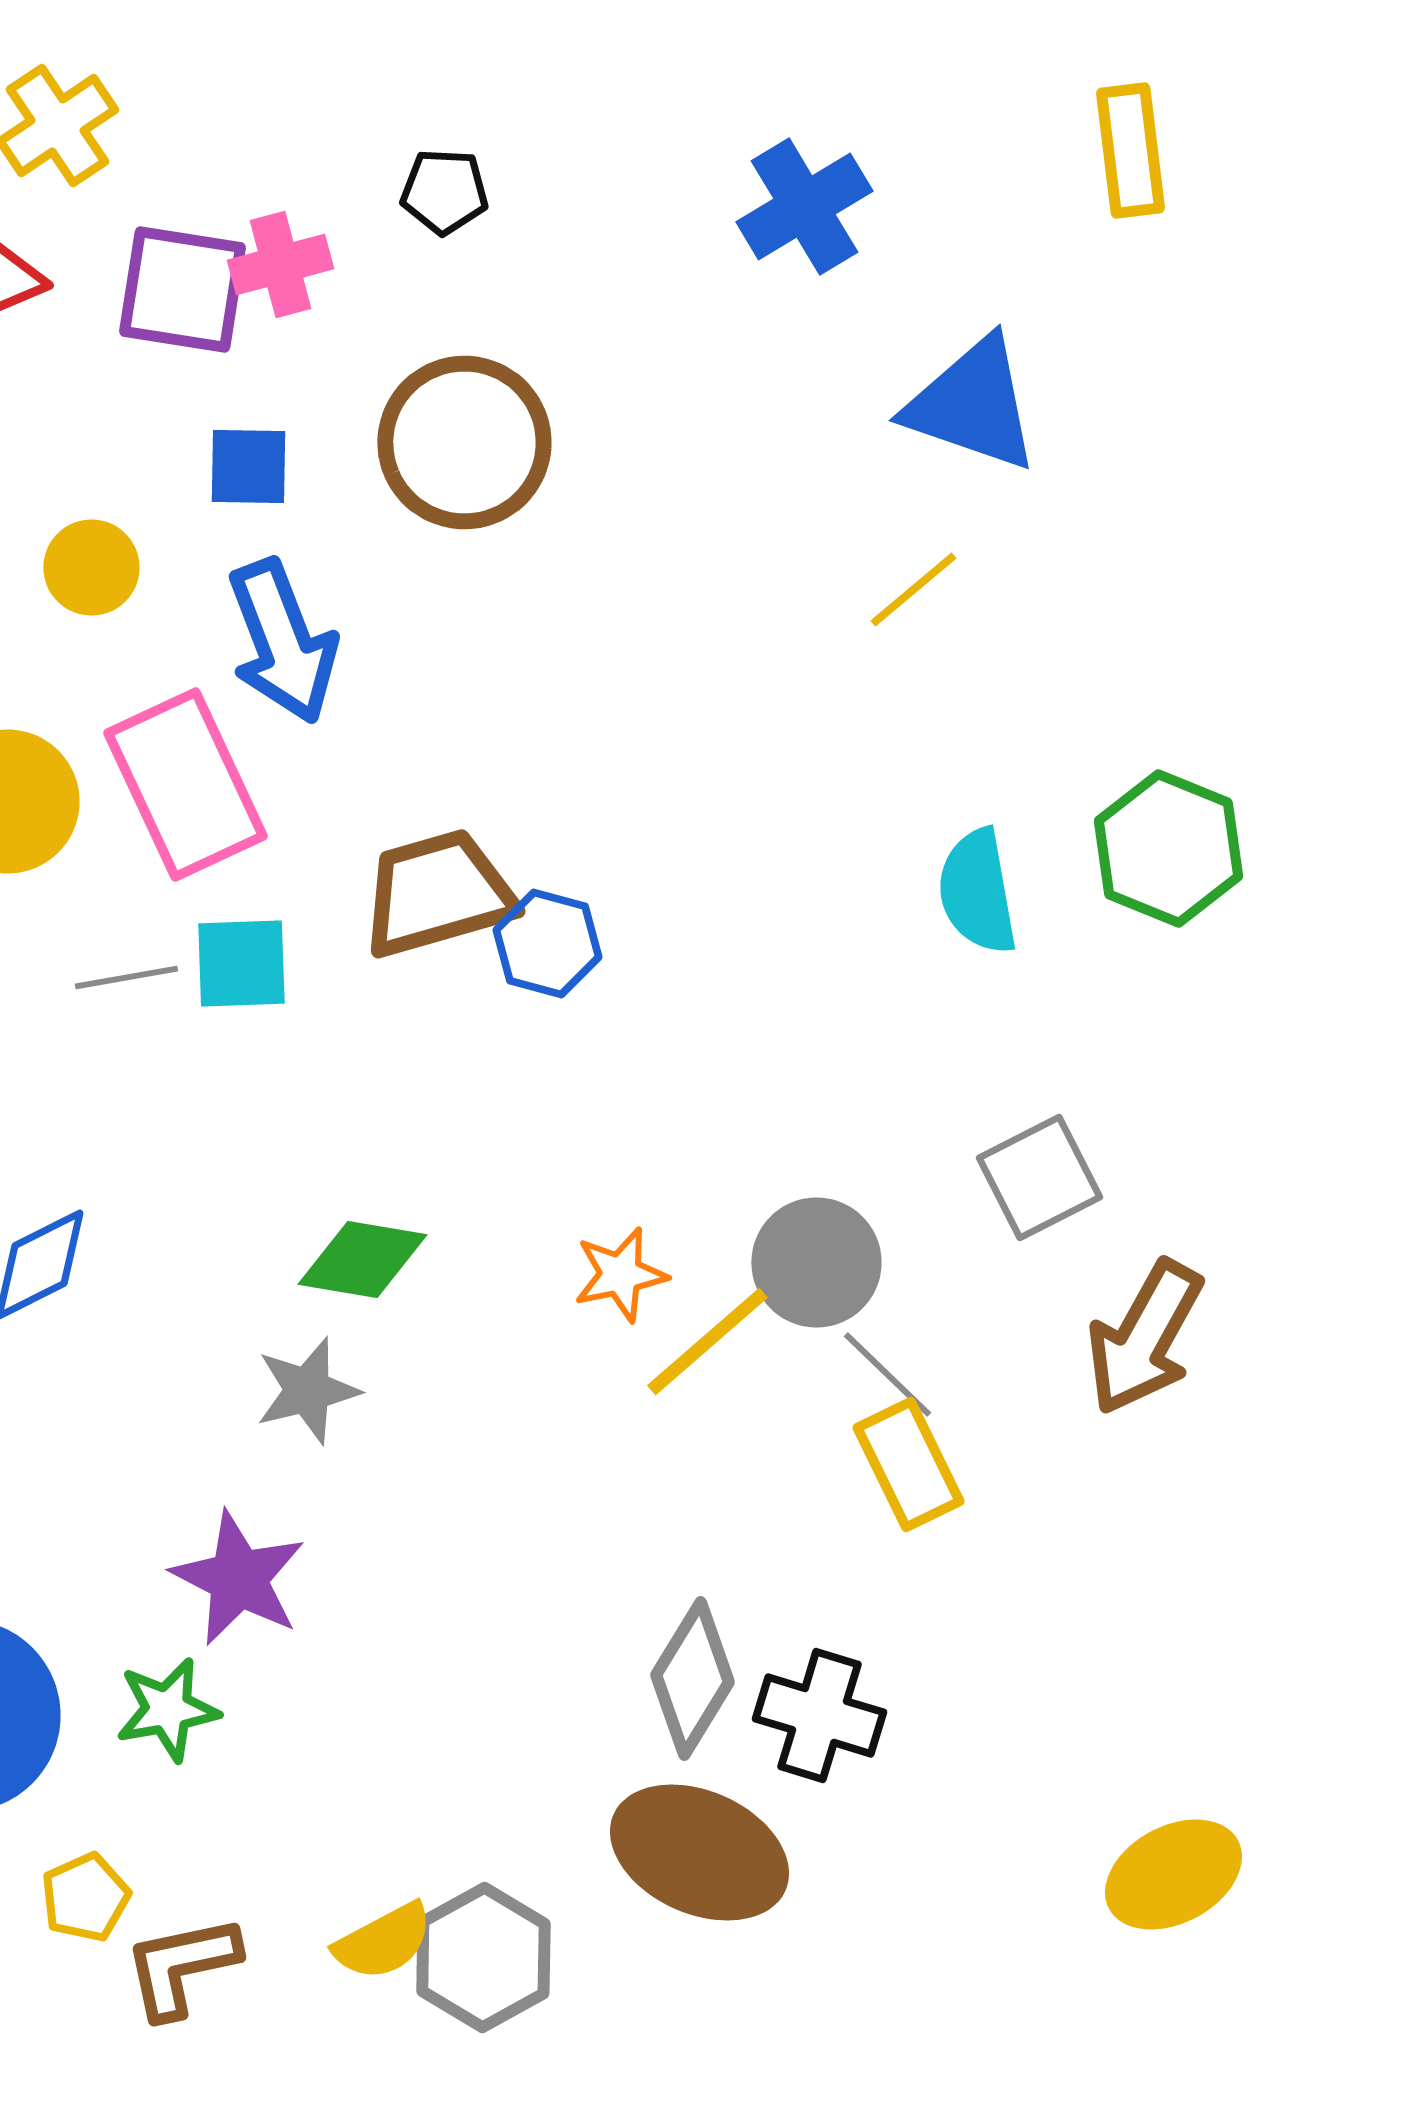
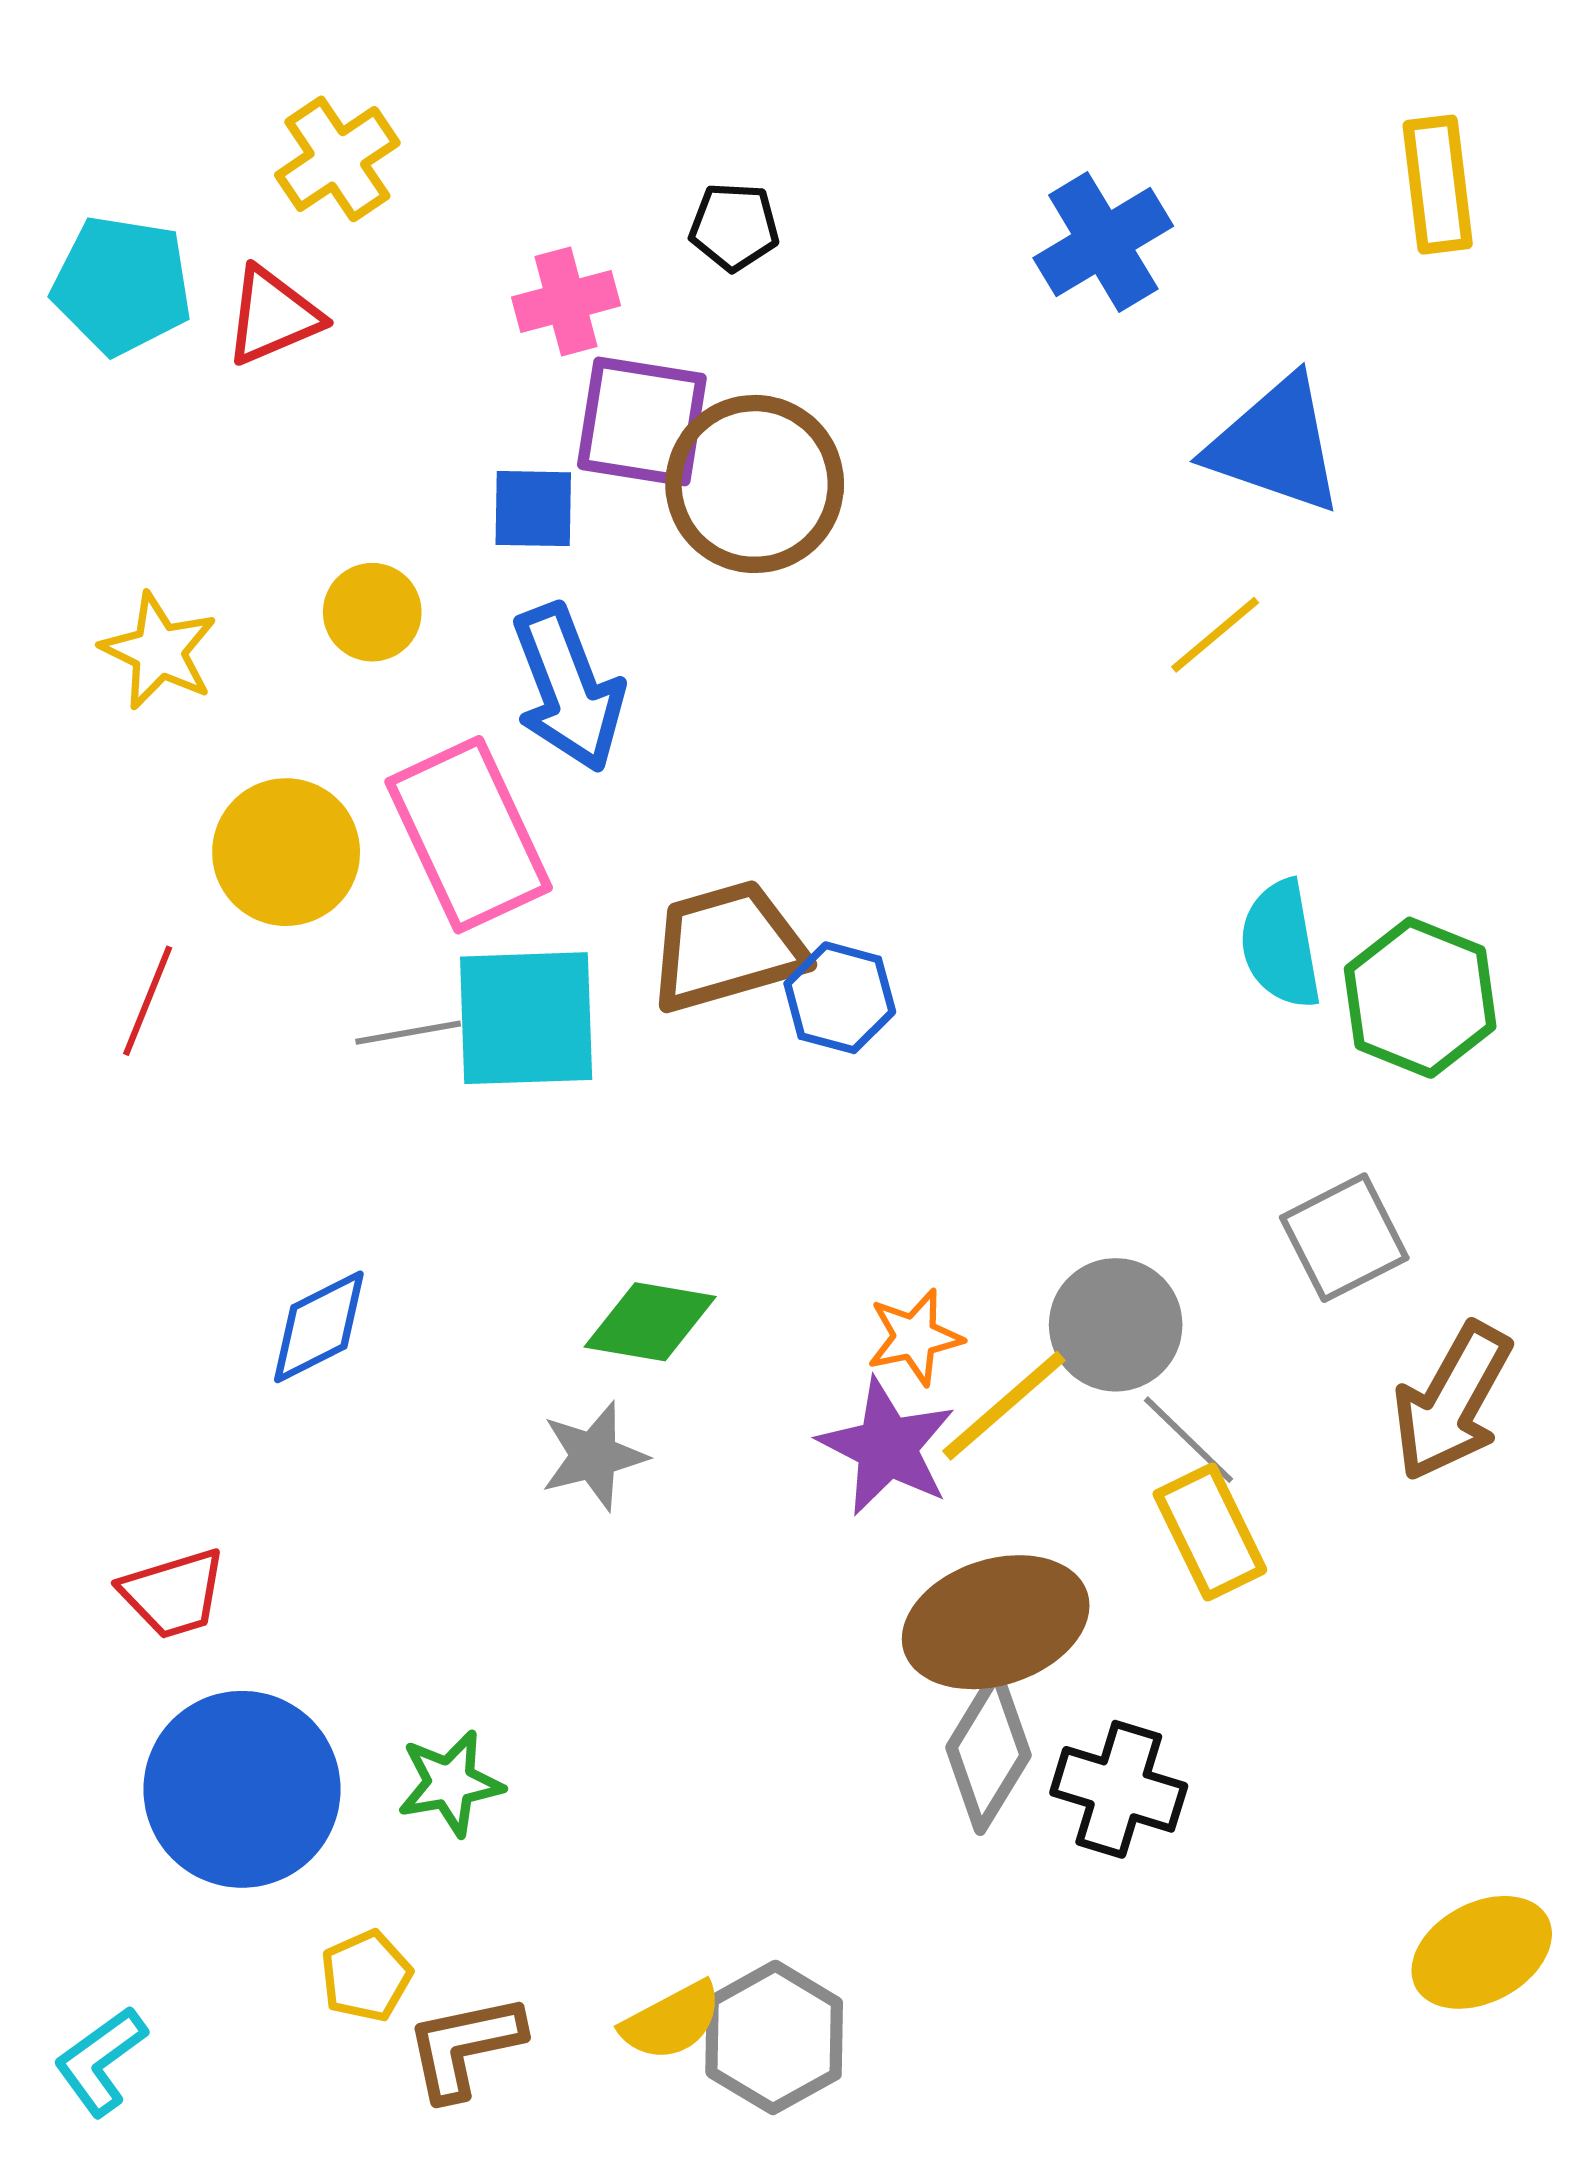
purple square: (182, 290) -> (642, 421), moved
green hexagon: (1168, 848) -> (1420, 998), moved
cyan square: (241, 964) -> (526, 1018), size x1.5
purple star: (238, 1578) -> (887, 1447), moved
brown ellipse: (699, 1852) -> (996, 1622), moved, turned -42

